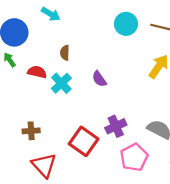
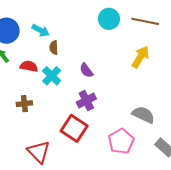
cyan arrow: (51, 14) -> (41, 30), moved
purple cross: (116, 126) -> (86, 101), moved
brown cross: (31, 131) -> (24, 104), moved

